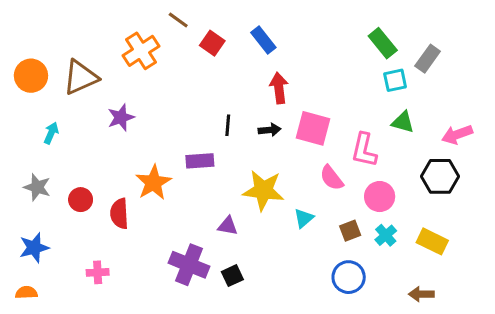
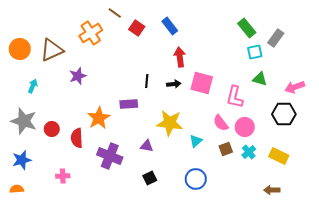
pink semicircle: (332, 178) -> (221, 123), moved
gray star: (37, 187) -> (24, 121), size x1.5
purple cross: (189, 265) -> (110, 156), moved
blue circle: (349, 277) -> (196, 179), moved

